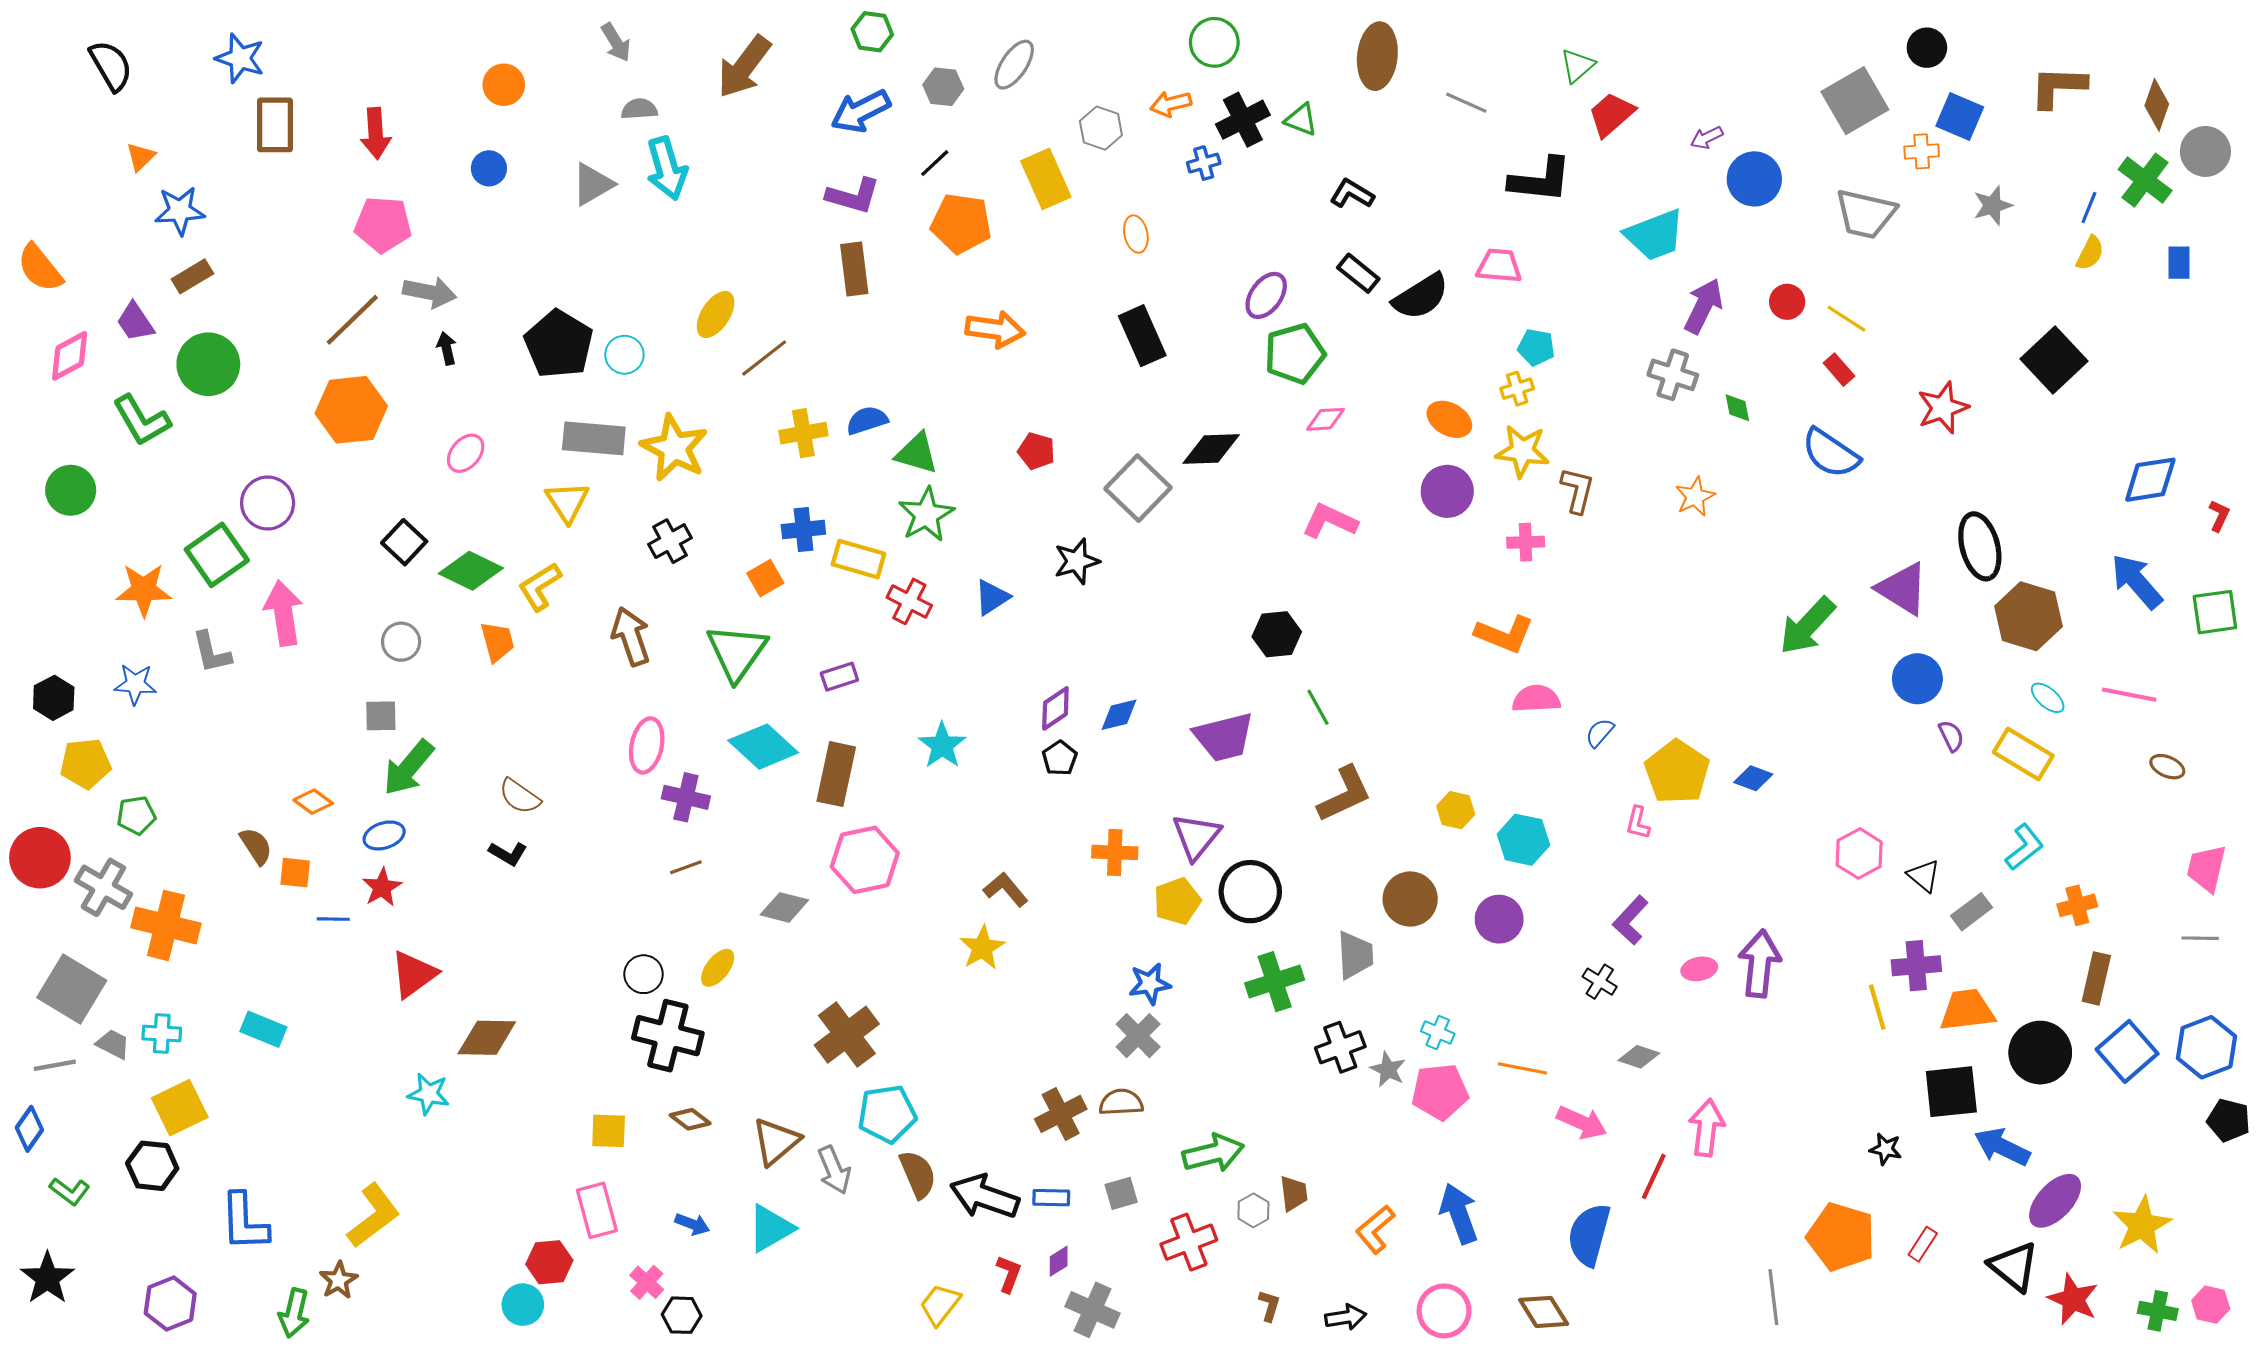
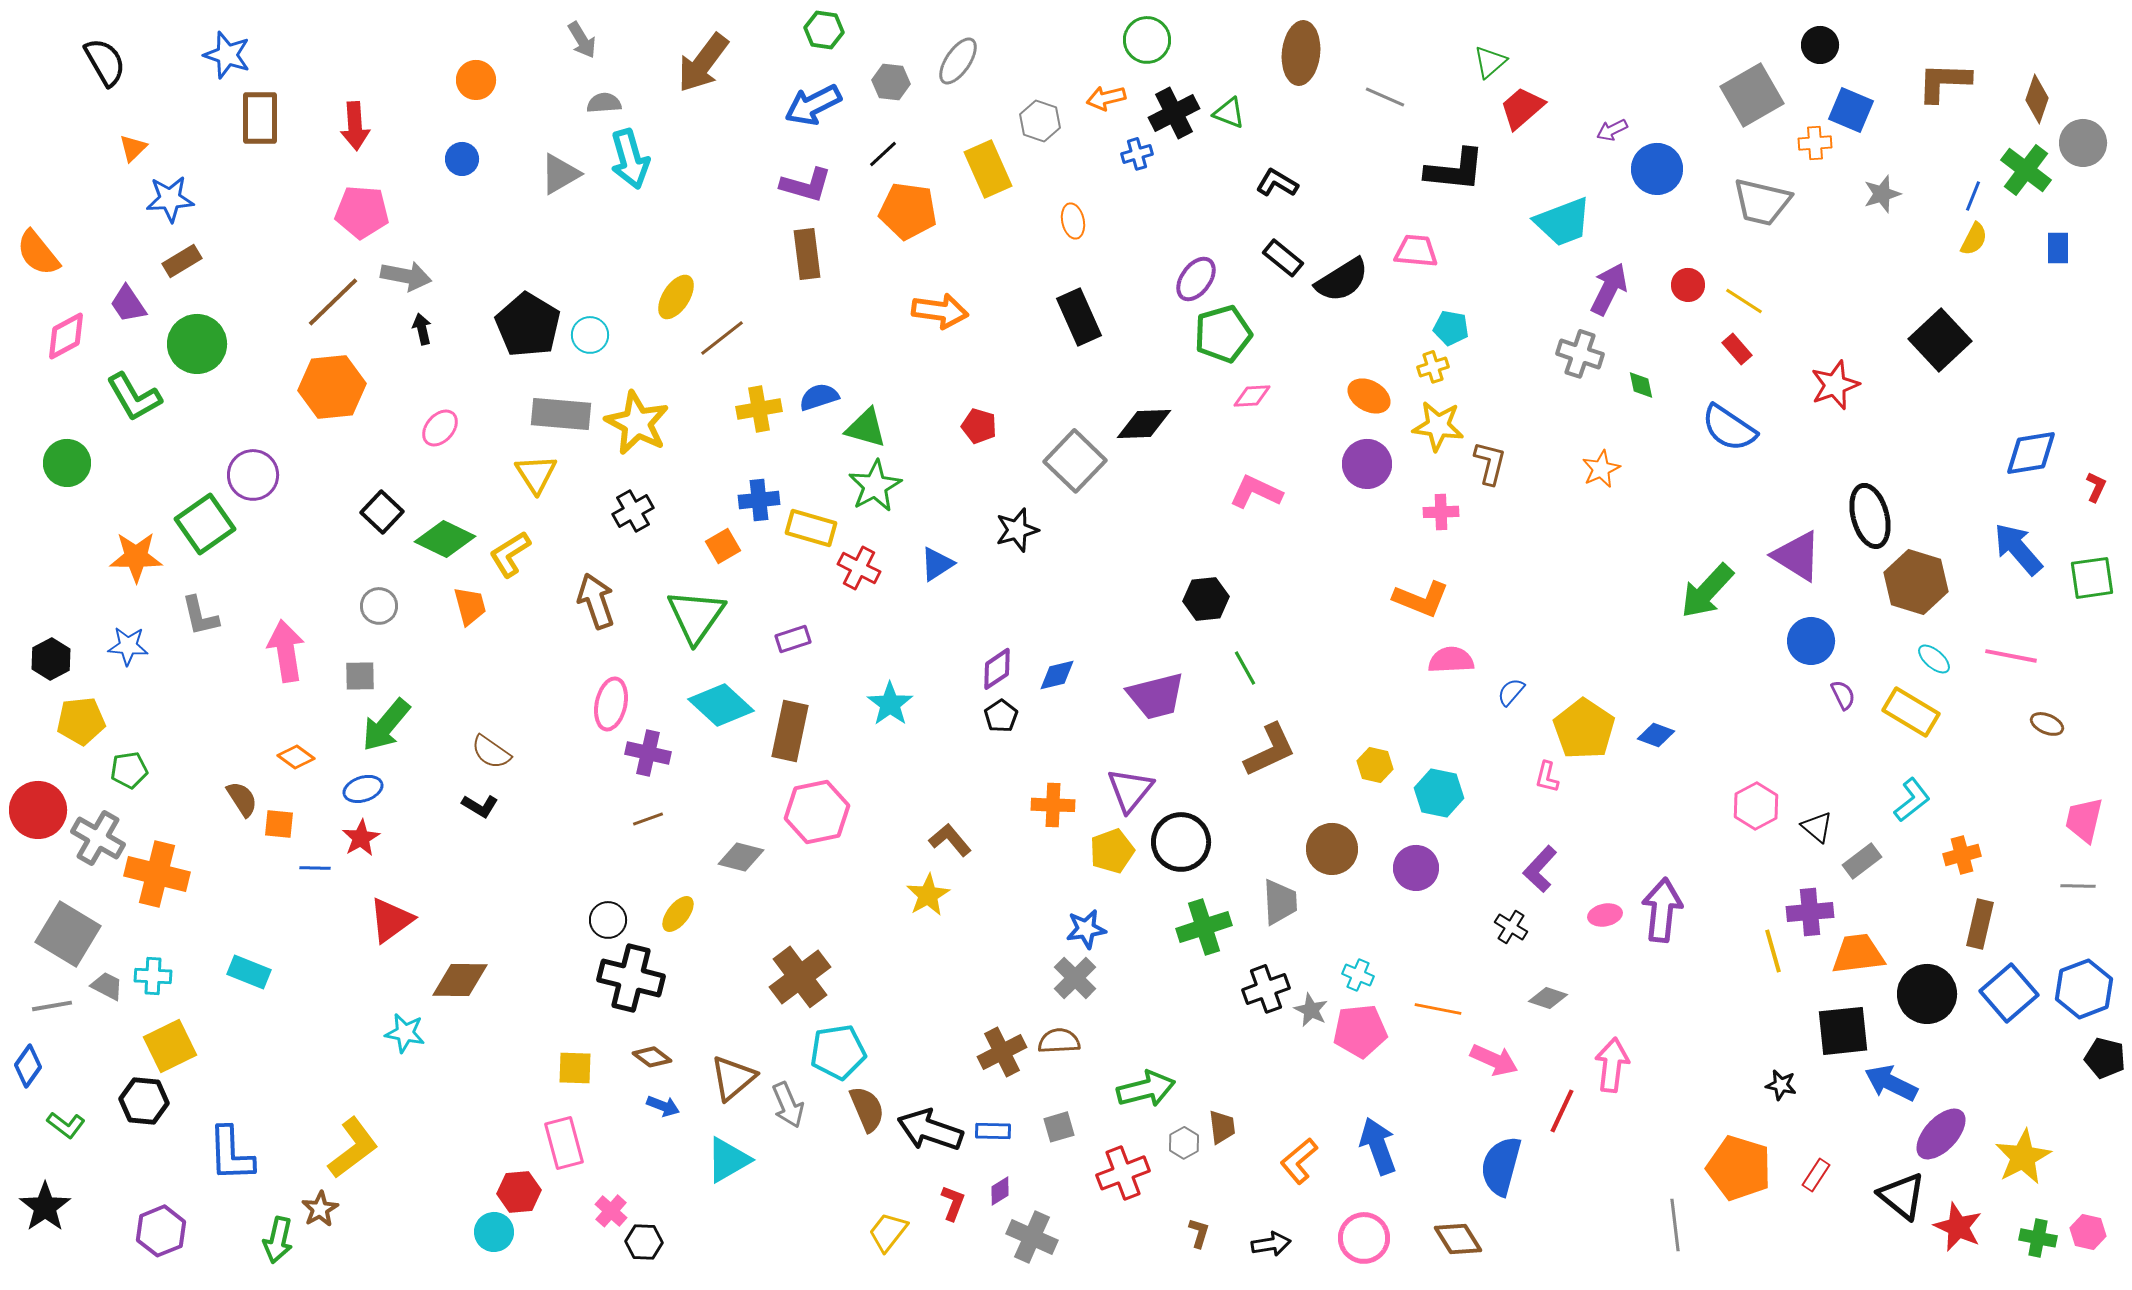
pink arrow: (283, 613) -> (286, 651), moved
blue arrow: (692, 1224) -> (663, 1106), moved

